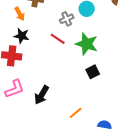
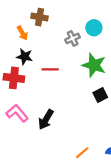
red line: (58, 39) -> (50, 69), moved, turned -35
pink L-shape: (15, 89) -> (17, 113), turned -110
orange line: (76, 113) -> (82, 153), moved

